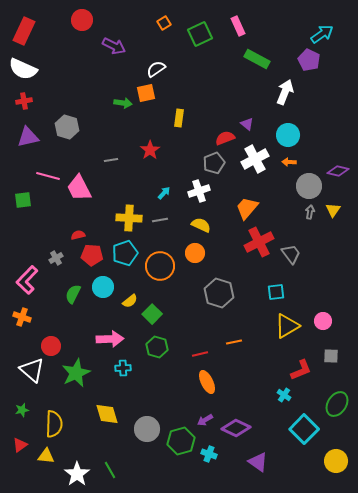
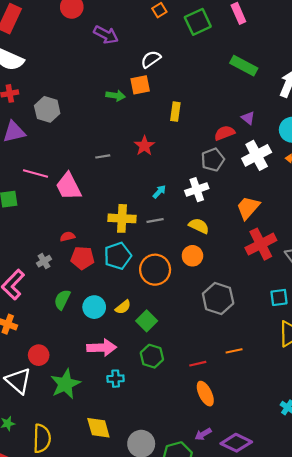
green rectangle: (257, 59) -> (244, 66), moved
gray hexagon: (67, 127) -> (47, 109), moved
cyan circle: (103, 287) -> (94, 307), moved

